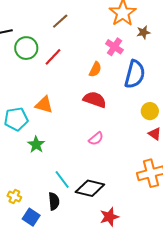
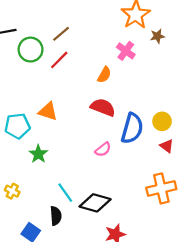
brown line: (60, 21) -> (61, 34), moved
blue semicircle: (135, 74) -> (132, 128), moved
yellow cross: (14, 196) -> (12, 191), moved

